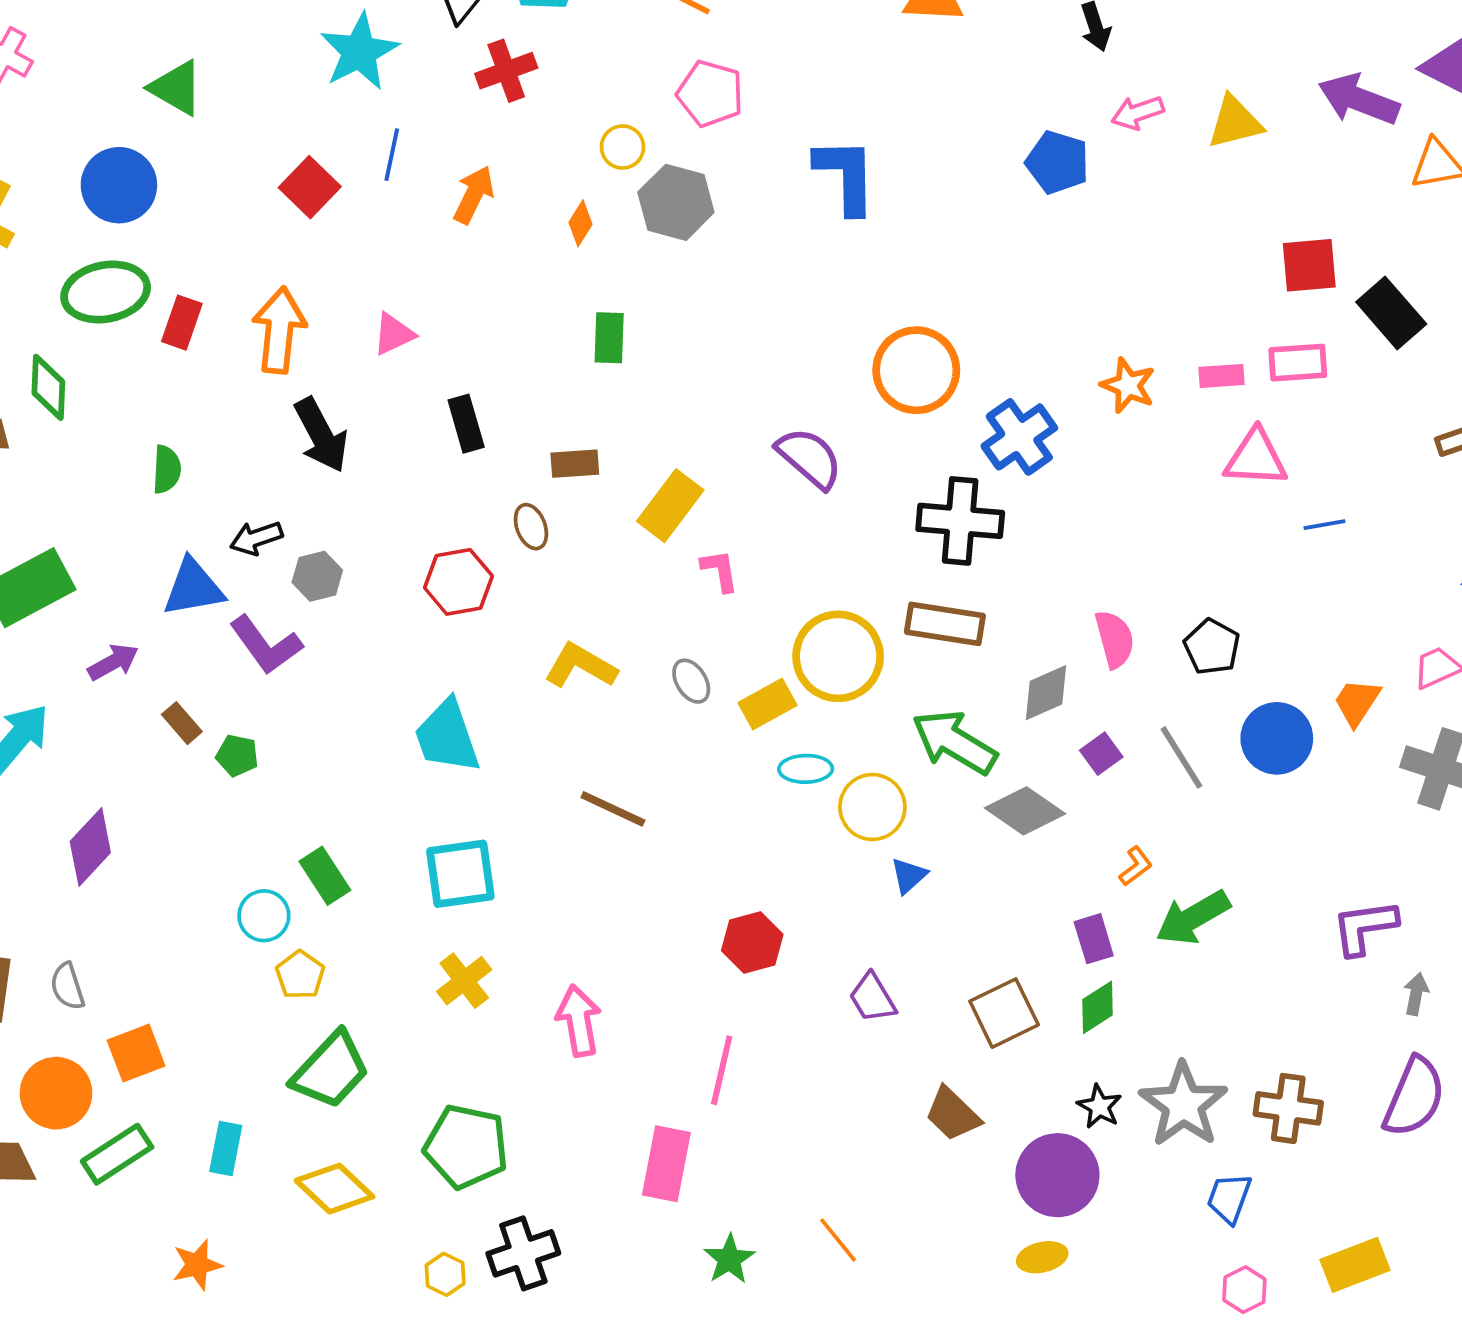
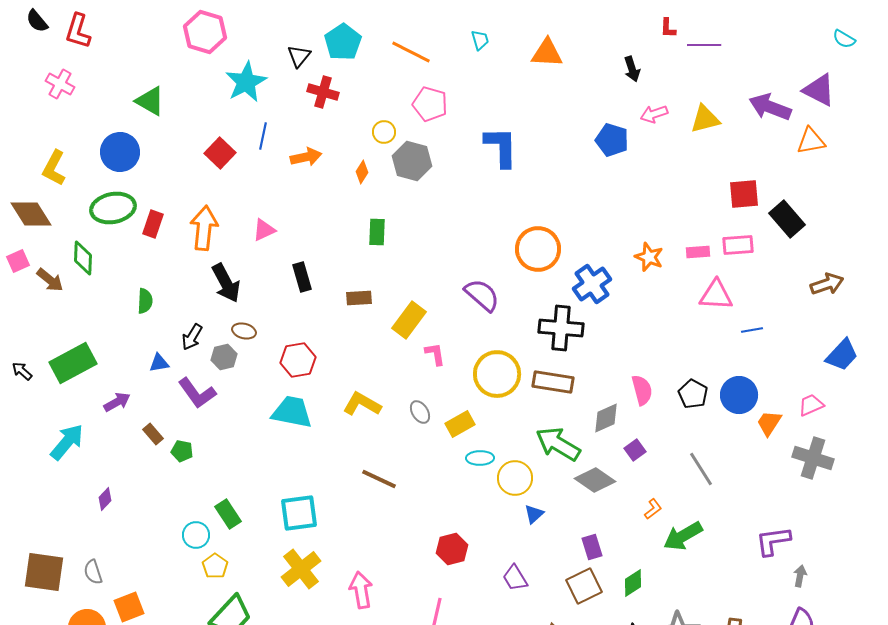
red cross: (506, 71) -> (323, 92), turned 36
orange arrow: (474, 195) -> (306, 157), turned 52
brown ellipse: (531, 527) -> (244, 331), moved, turned -55
black arrow: (256, 538) -> (192, 337), turned -40
blue triangle: (193, 588) -> (159, 363), size x0.6
yellow circle: (838, 656) -> (497, 374), moved
cyan trapezoid: (447, 736) -> (292, 412), moved, turned 120
blue circle: (1277, 738) -> (739, 395), moved
gray line: (1181, 757) -> (701, 469), moved
purple diamond: (90, 847) -> (105, 499), size x0.6
purple rectangle: (1094, 939) -> (592, 547), moved
yellow cross: (464, 981) -> (301, 569), size x1.4

